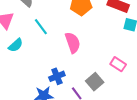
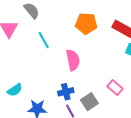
cyan semicircle: (16, 45) -> (15, 90), moved
blue cross: (57, 76) -> (66, 92), moved

